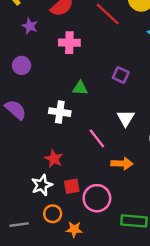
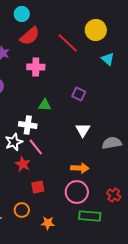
pink line: (97, 138) -> (36, 147), moved
white star: (42, 185) -> (14, 142), moved
pink circle: (97, 198) -> (77, 192), moved
orange star: (74, 229) -> (48, 223), moved

